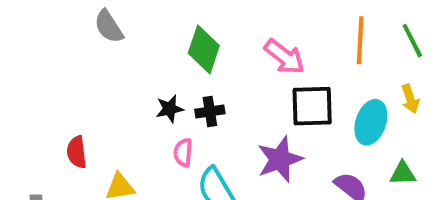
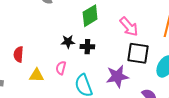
green diamond: (204, 49) -> (90, 16), turned 30
pink semicircle: (183, 153) -> (61, 68), moved

